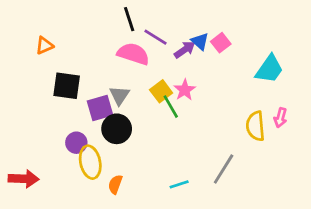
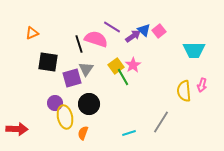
black line: (129, 19) -> (79, 44), moved
cyan trapezoid: (269, 69) -> (194, 50), turned 55
black circle: (117, 129) -> (89, 104), moved

